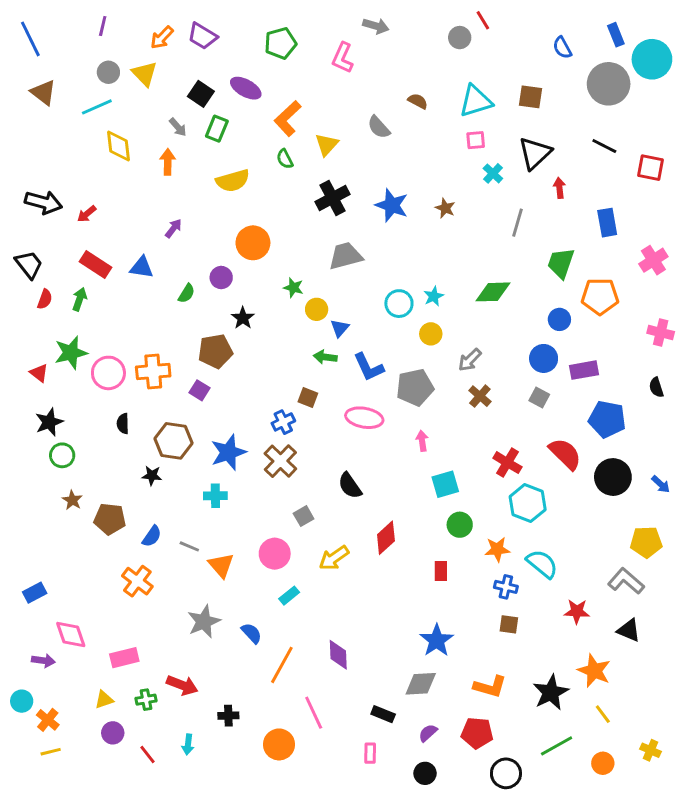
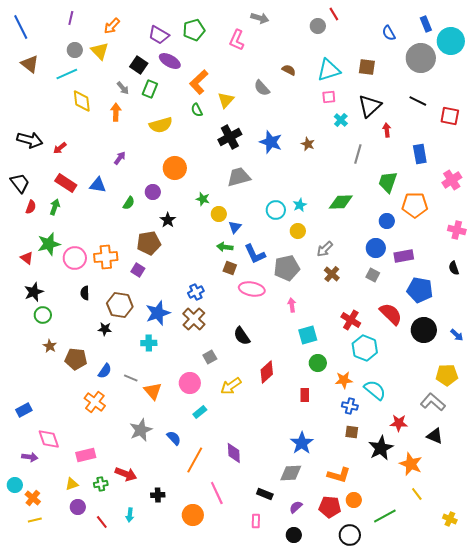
purple trapezoid: (202, 36) -> (159, 35), moved
brown square: (308, 398) -> (230, 268), moved
black star: (551, 692) -> (381, 448), moved
orange circle: (603, 763) -> (354, 500), moved

